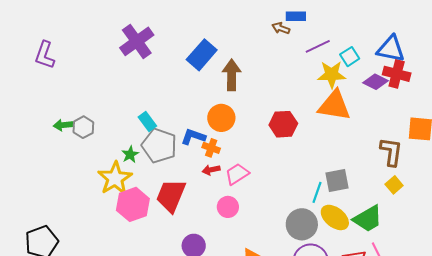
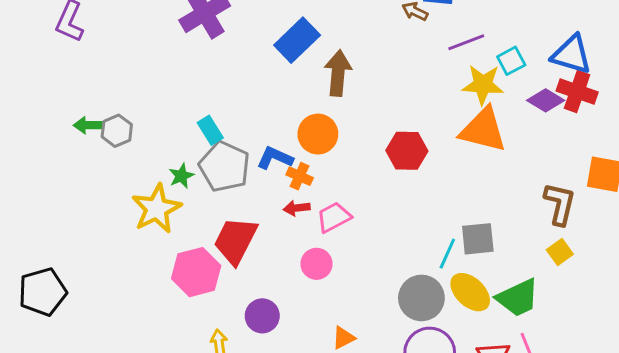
pink hexagon: (133, 204) -> (196, 272), moved

